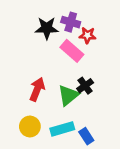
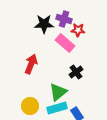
red arrow: (37, 89) -> (31, 64), moved
green triangle: (68, 95) -> (58, 92), moved

